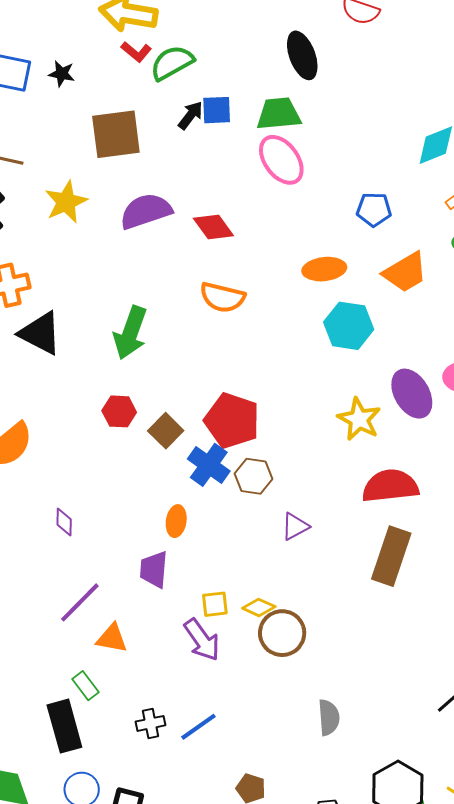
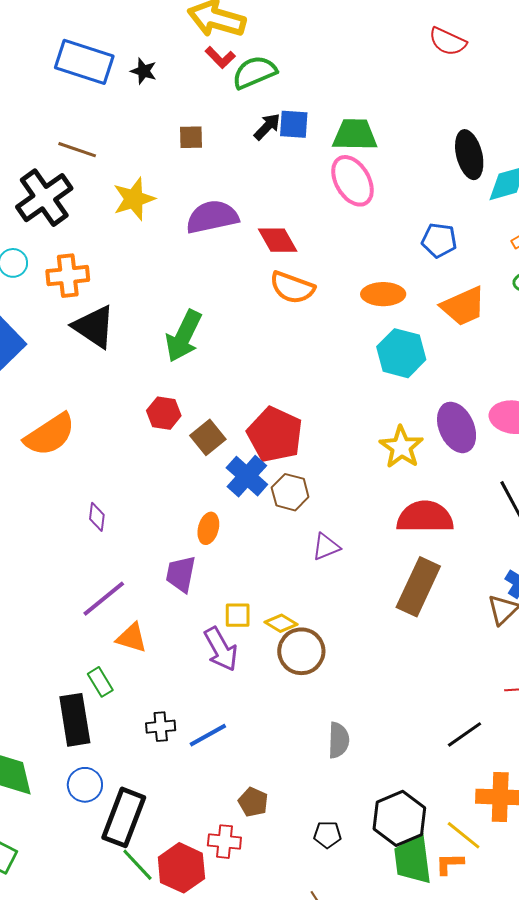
black ellipse: (302, 55) -> (469, 155), moved
brown square: (116, 134) -> (191, 137), size x0.5
orange semicircle: (222, 297) -> (292, 288), moved

